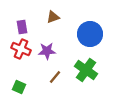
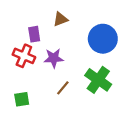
purple rectangle: (22, 27) -> (34, 34), moved
green square: (19, 87) -> (22, 99), turned -32

